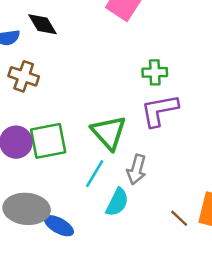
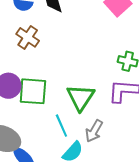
cyan line: (95, 174) -> (61, 126), turned -70

